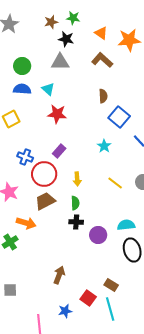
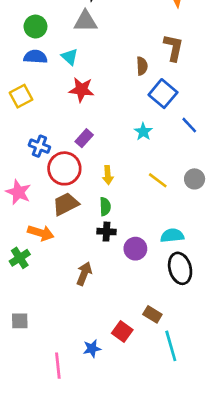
brown L-shape: (102, 60) -> (173, 48), moved, turned 60
brown arrow: (59, 275) -> (84, 274), moved
cyan line: (110, 309) -> (171, 346), moved

